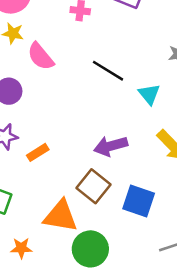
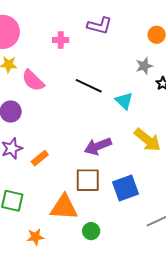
brown square: (93, 186) -> (88, 180), turned -32
blue square: (139, 201) -> (126, 188), turned -32
green circle: (90, 249) -> (91, 231), size x0.6

